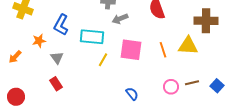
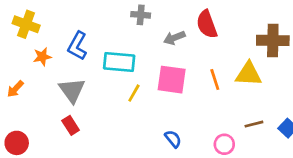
gray arrow: (120, 19) -> (174, 38), moved
orange star: (39, 41) -> (42, 57), moved
gray triangle: (57, 58) -> (72, 90), size x1.5
pink circle: (171, 87) -> (224, 144), moved

